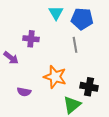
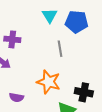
purple cross: (31, 39) -> (12, 39), moved
gray line: (75, 45) -> (60, 49), moved

